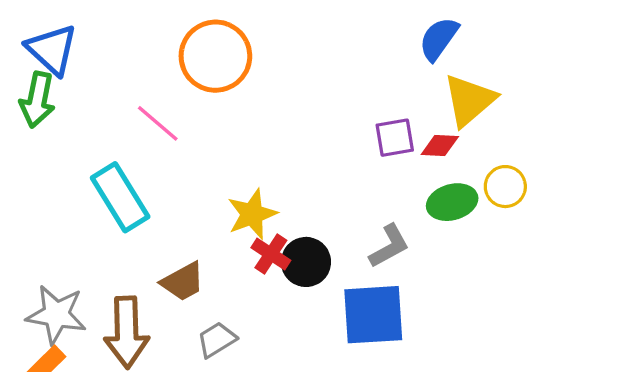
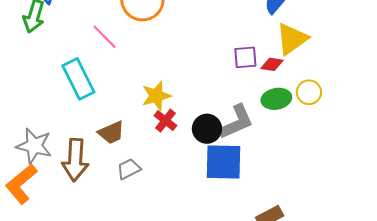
gray L-shape: (389, 246) -> (237, 122), size x1.4
black circle: (306, 262) -> (207, 129), moved

